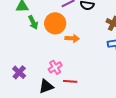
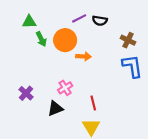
red line: (70, 81) -> (93, 103), moved, turned 72

